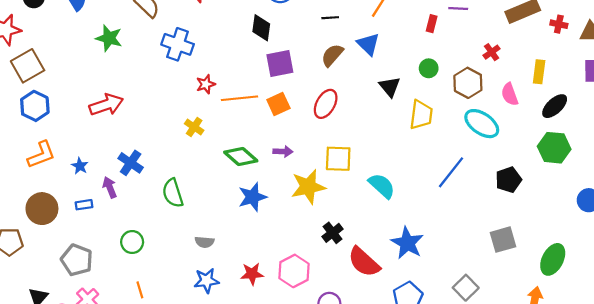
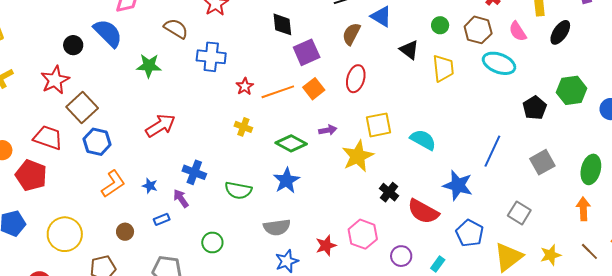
green hexagon: (554, 148) -> (572, 90), moved
blue line: (451, 172) -> (492, 151), moved
green semicircle: (173, 193) -> (238, 190), turned -48
blue star: (252, 197) -> (286, 180), moved
brown circle: (42, 209) -> (125, 232), size x0.6
gray semicircle: (204, 242) -> (277, 227), size x1.5

